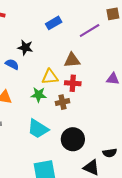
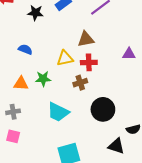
black star: (25, 47) -> (35, 13), moved
green star: (39, 95) -> (43, 79), moved
black circle: (73, 139) -> (103, 109), moved

